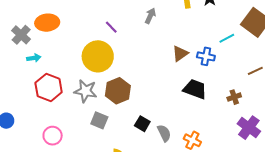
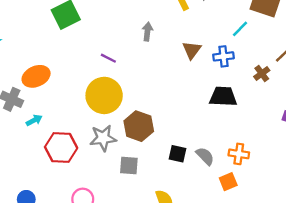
brown triangle: (180, 54) -> (192, 50), moved
brown cross: (234, 97) -> (262, 74), moved

